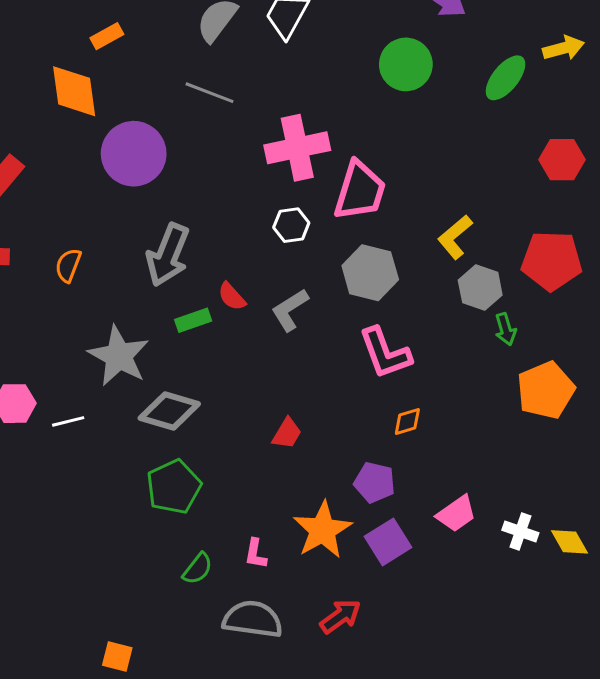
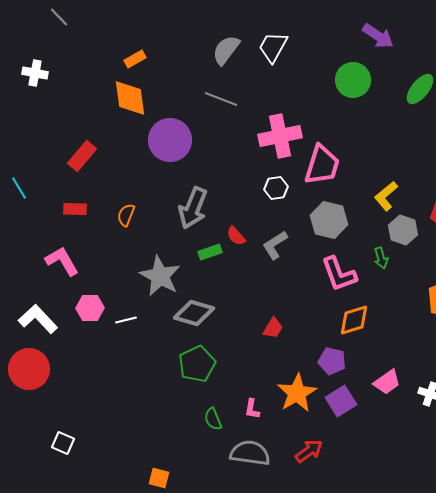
orange rectangle: (107, 36) -> (135, 59), moved
green arrow: (506, 329) -> (381, 258), moved
orange diamond: (407, 421) -> (354, 320), size x1.6
green semicircle: (198, 569) -> (213, 419), turned 120

